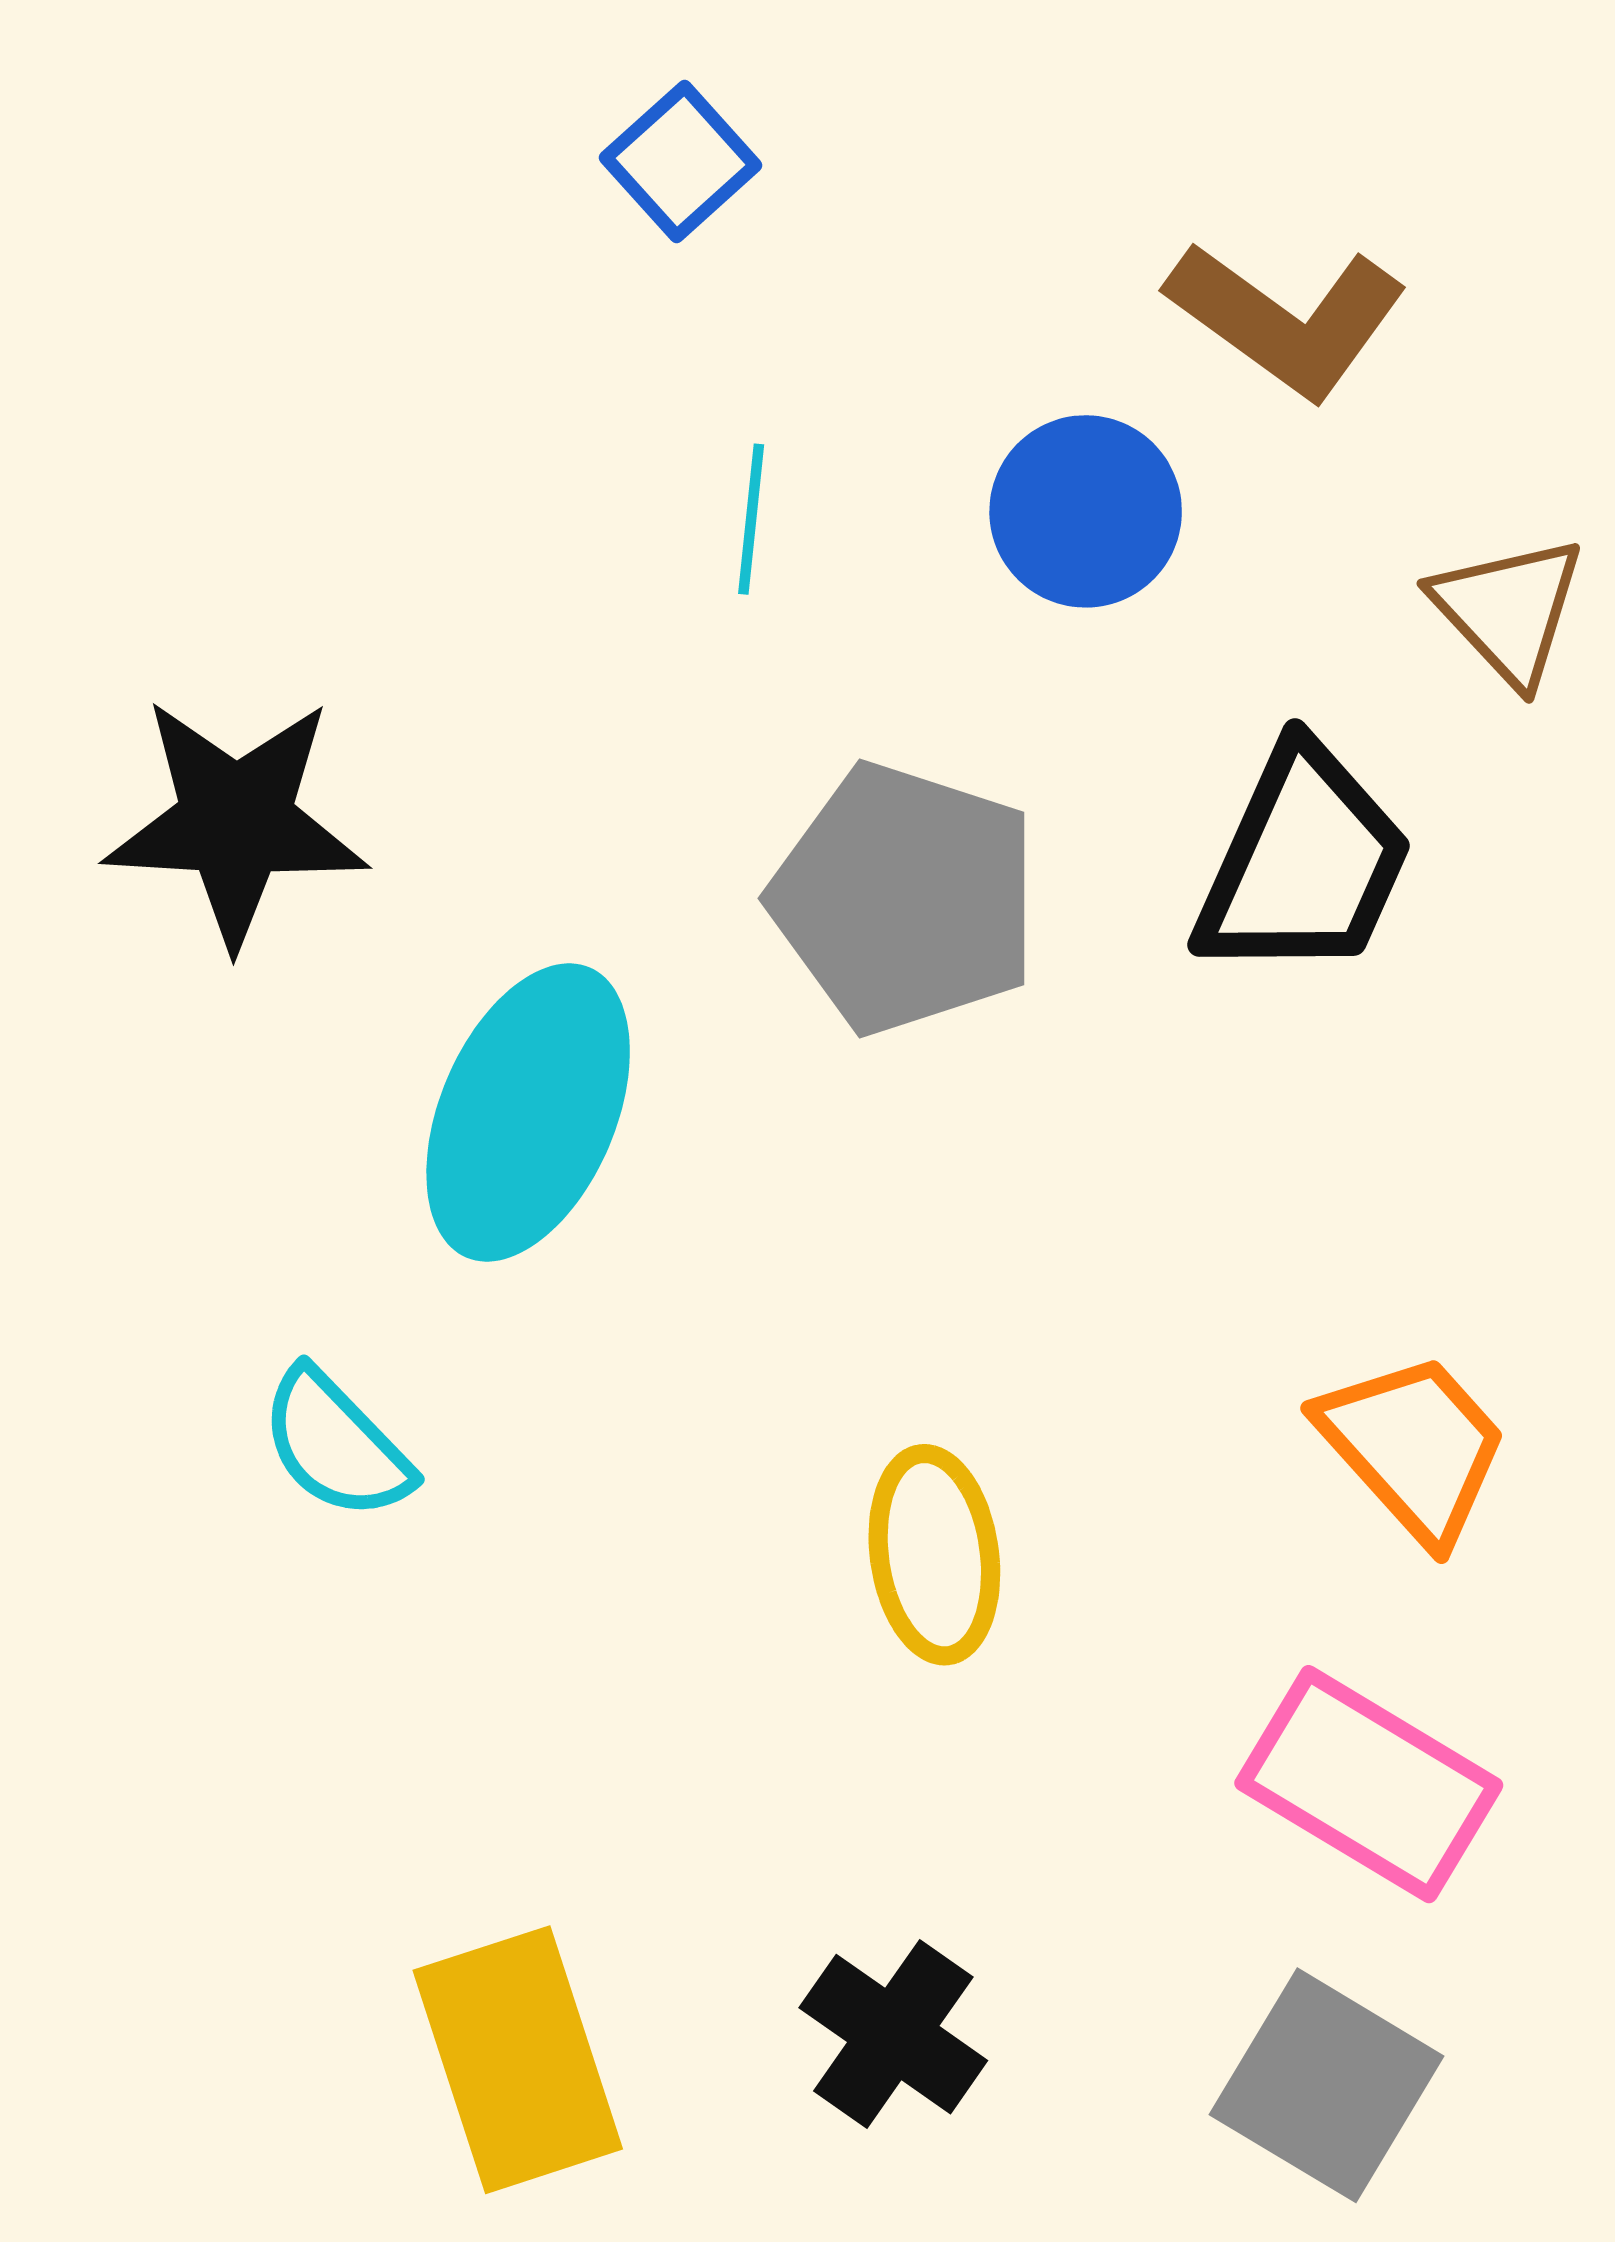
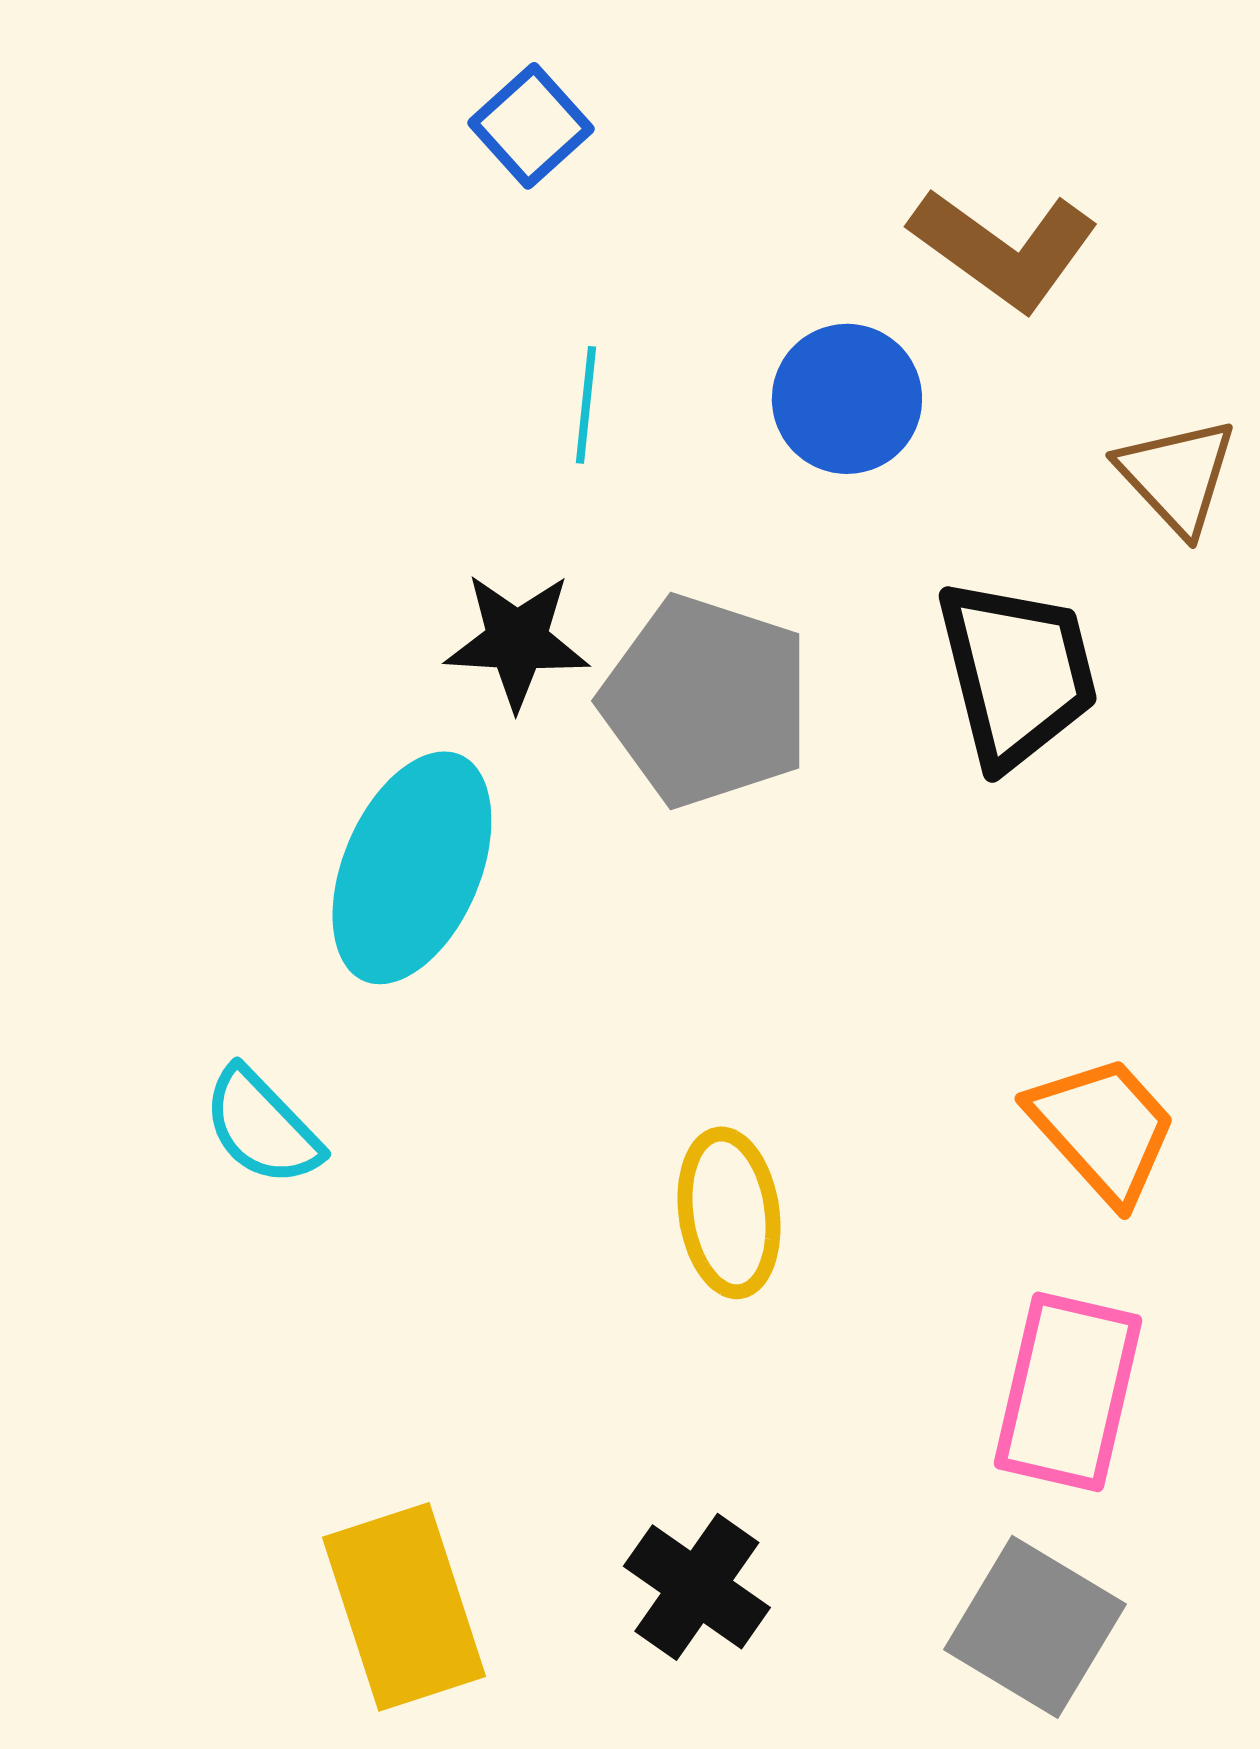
black star: (236, 822) -> (517, 641), moved, size x0.7
black trapezoid: (1303, 863) -> (1017, 673), turned -38
pink rectangle: (1369, 1784) -> (1068, 1392), turned 72

